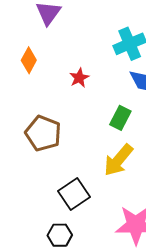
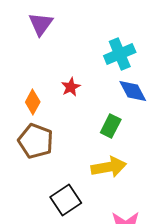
orange diamond: (29, 60) -> (33, 102), moved
yellow arrow: (118, 160) -> (109, 167), turned -140

